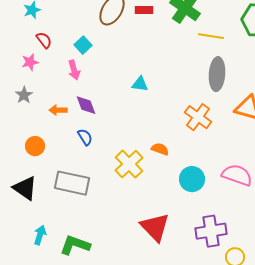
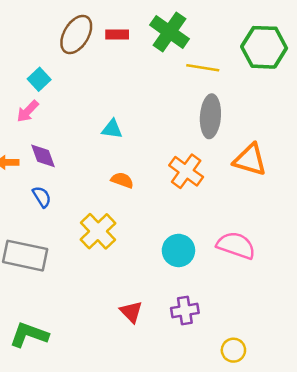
pink arrow: (74, 70) -> (28, 111), turned 60
orange semicircle: (160, 149) -> (122, 180), moved
red triangle: (155, 227) -> (131, 312), size x0.6
purple cross: (211, 231) -> (185, 311), moved, size x0.7

